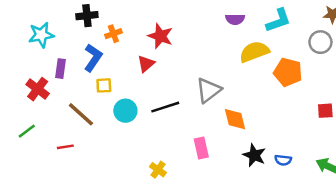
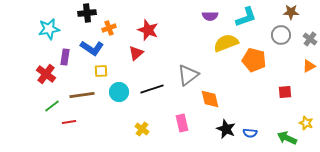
blue L-shape: (93, 58) -> (92, 48), turned 90
brown line: (81, 114) -> (82, 95), turned -50
green line: (27, 131) -> (52, 106), moved
yellow cross: (158, 170) -> (142, 129), moved

